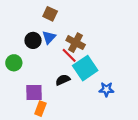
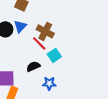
cyan square: (85, 68) -> (54, 55), size x0.6
blue star: (106, 89) -> (49, 83), moved

